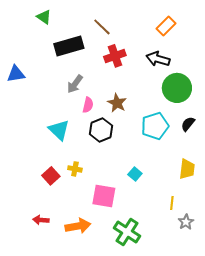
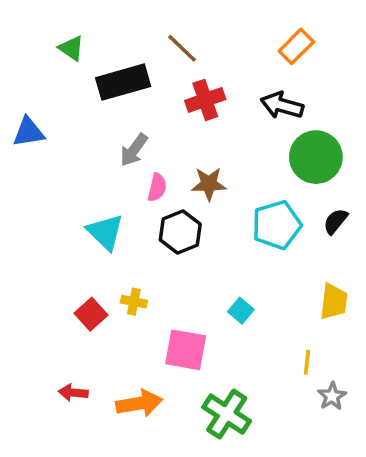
green triangle: (44, 17) -> (71, 48), moved
brown star: (117, 103) -> (209, 184), turned -30

